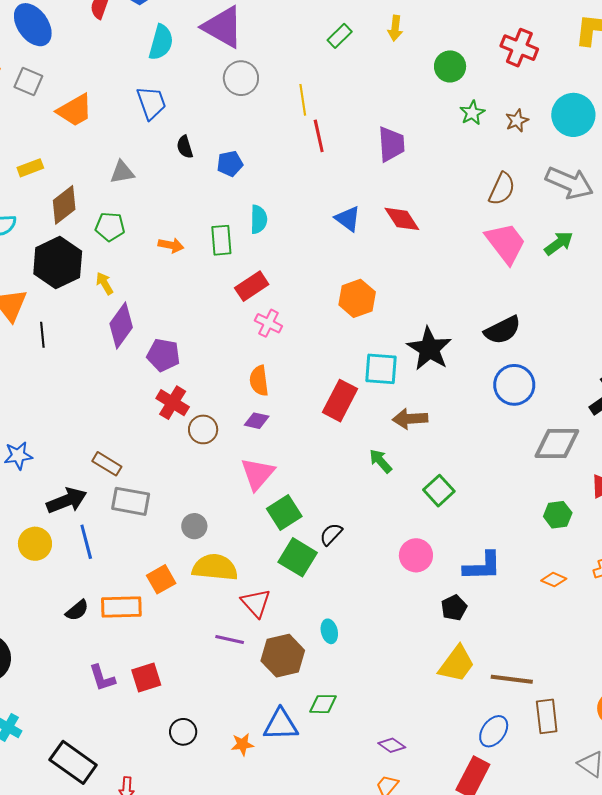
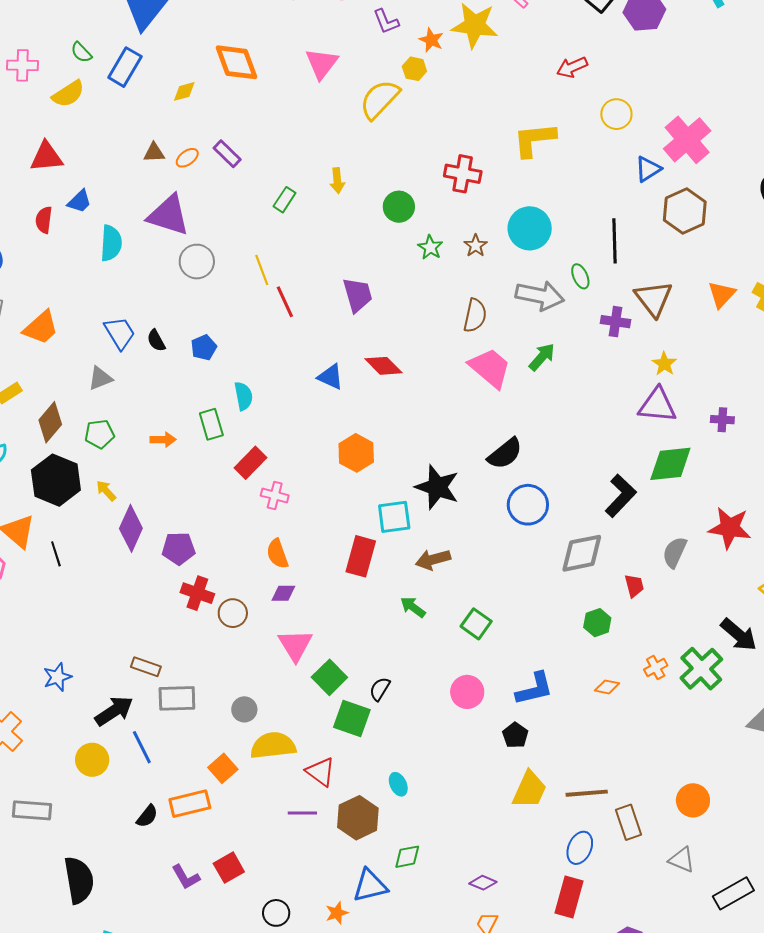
blue trapezoid: (151, 103) -> (120, 333), moved

